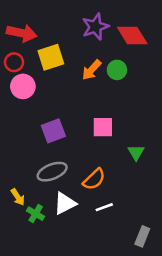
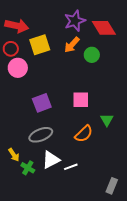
orange arrow: (92, 70) -> (72, 45), moved
orange semicircle: (94, 179) -> (84, 134), moved
white line: (104, 207) -> (71, 167), moved

